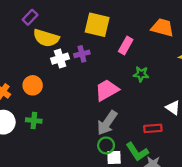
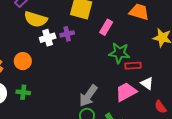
green star: (141, 74) -> (119, 53), size x1.5
pink trapezoid: (107, 90) -> (126, 92), moved
red rectangle: (153, 128) -> (133, 66), moved

